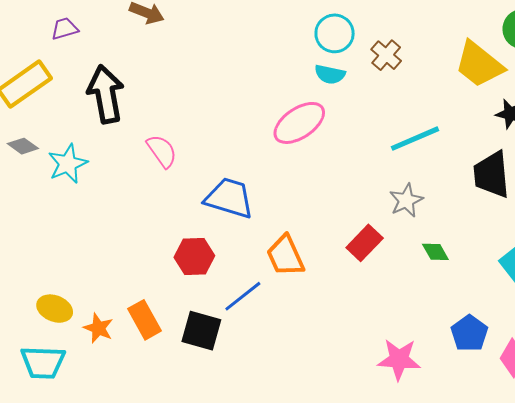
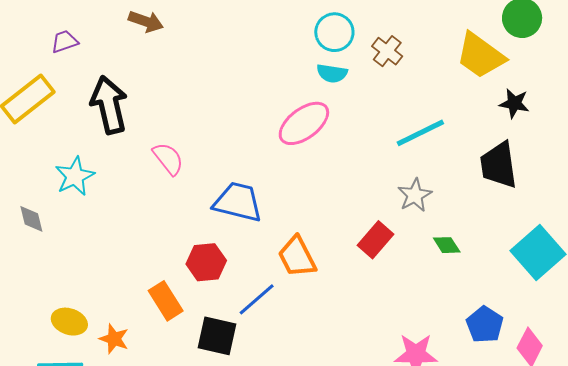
gray diamond: (23, 146) -> (31, 219), moved, turned 44
orange rectangle: (144, 320) -> (166, 301), moved

